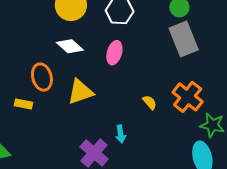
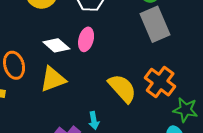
white diamond: (70, 46) -> (56, 45), moved
yellow semicircle: (150, 102) -> (122, 88), size x2.0

